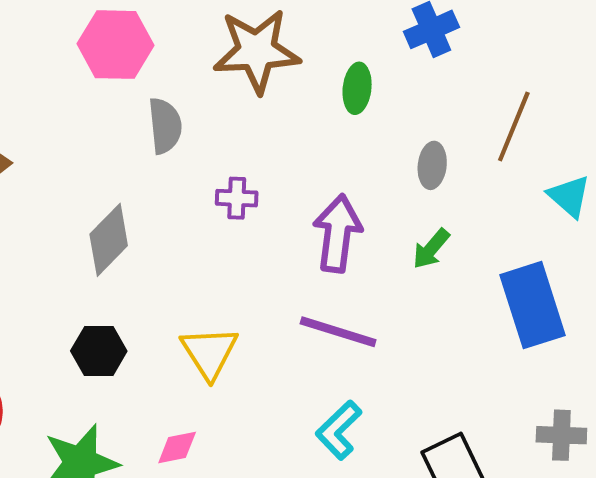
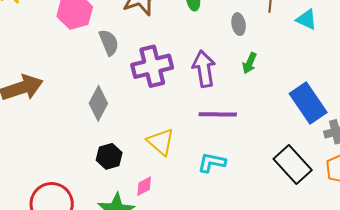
purple cross: (237, 198) -> (152, 66), size x2.0
blue rectangle: (533, 305) -> (308, 103), moved
cyan L-shape: (339, 430) -> (212, 163), moved, turned 72
pink diamond: (177, 447) -> (144, 186), moved

